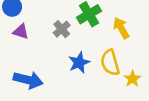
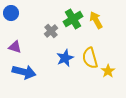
yellow arrow: (121, 28) -> (96, 20), moved
purple triangle: (21, 32) -> (15, 47), moved

